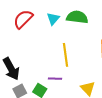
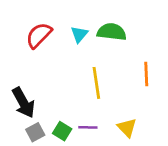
purple line: (55, 79) -> (88, 127), moved

